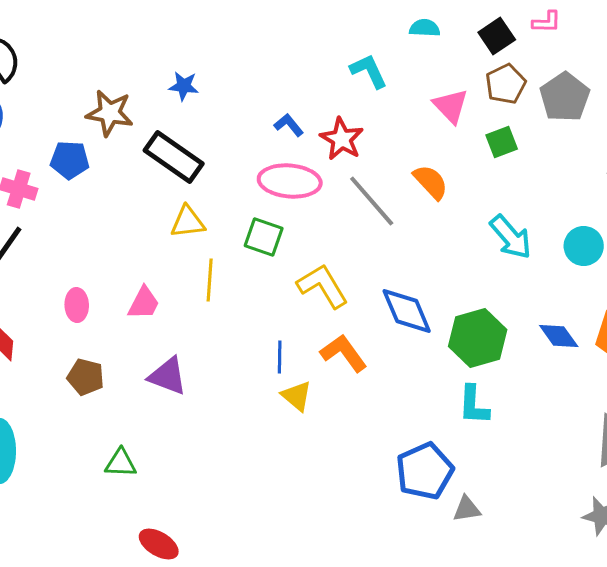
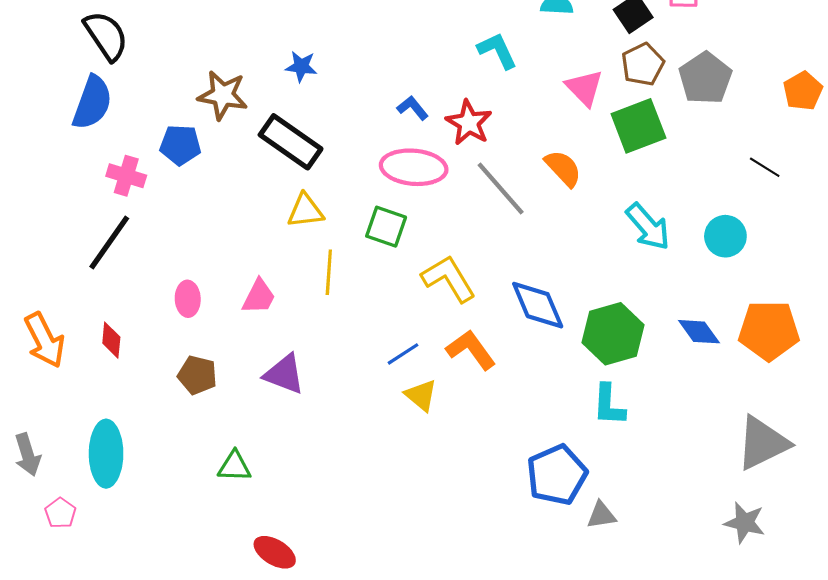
green square: (502, 142) -> (638, 126), size x1.6
blue line: (280, 357) -> (403, 354), turned 56

